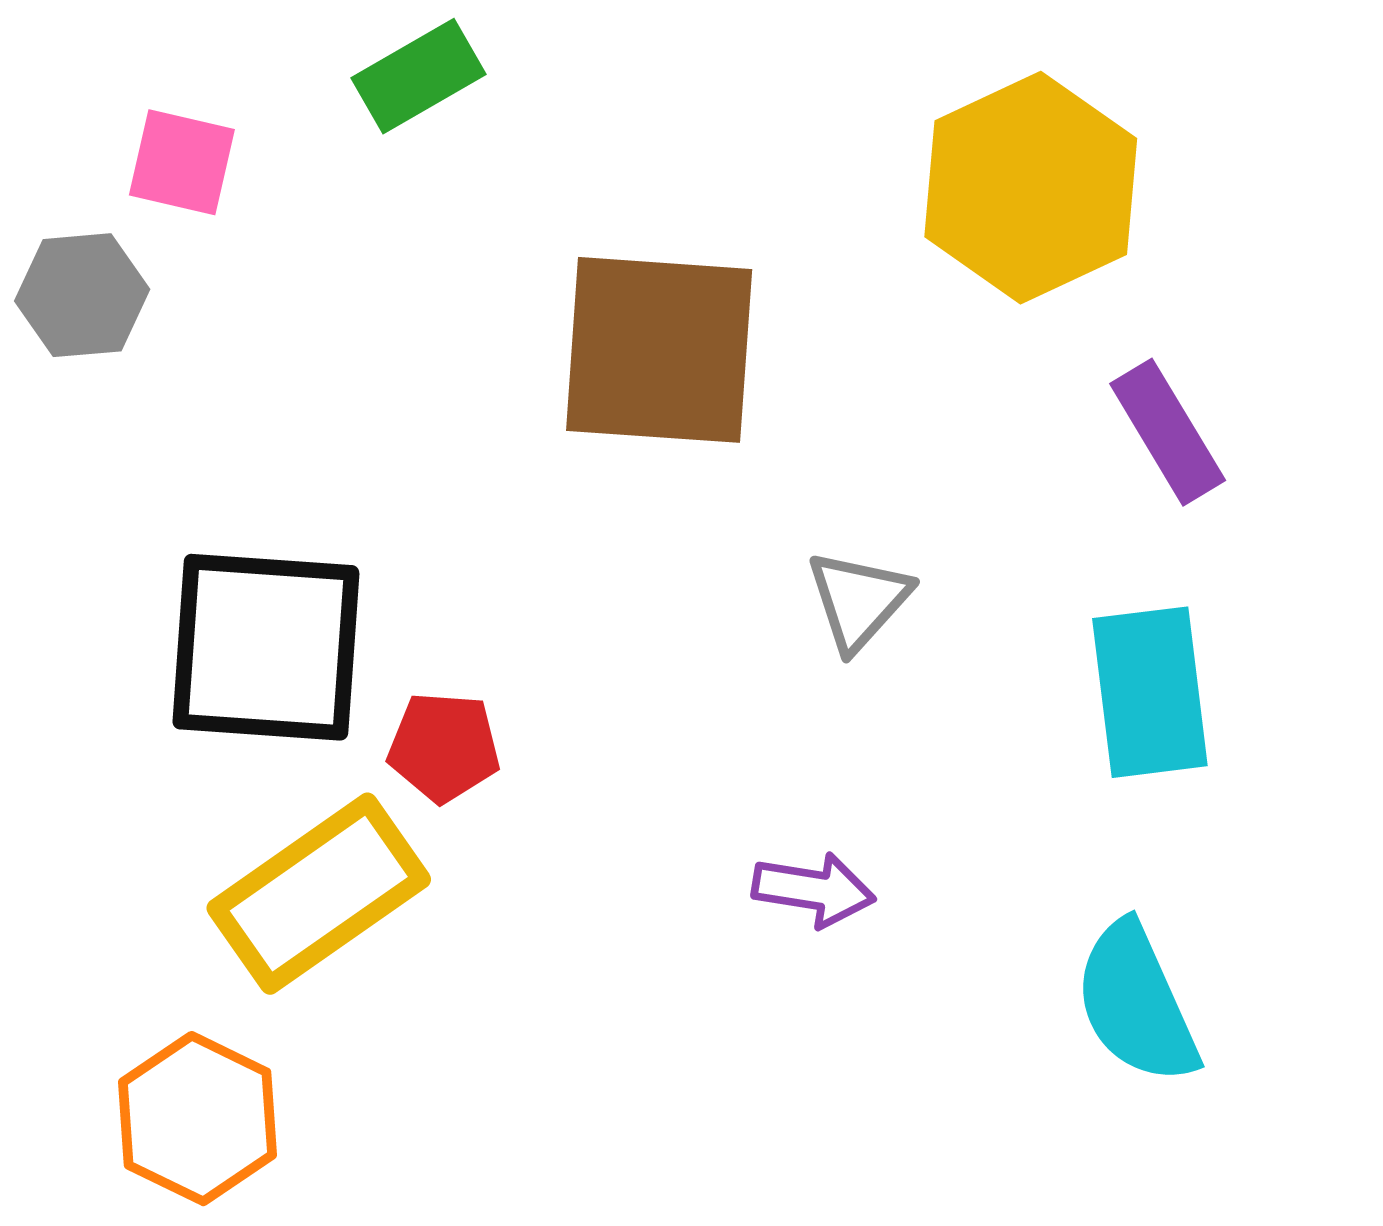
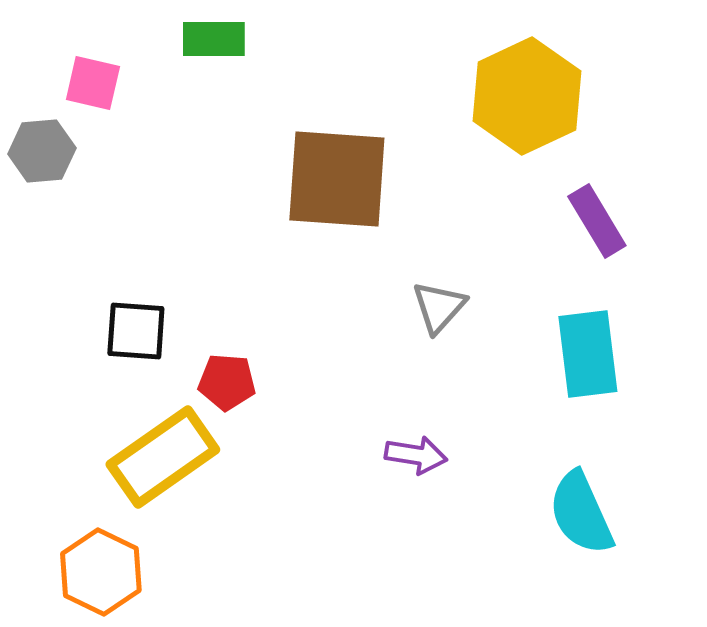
green rectangle: (419, 76) -> (214, 39), turned 30
black square: (266, 647) -> (136, 331), size x0.6

